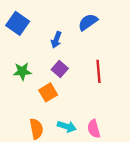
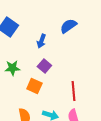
red line: (98, 71) -> (73, 91), moved
orange square: (48, 92) -> (34, 86), turned -35

